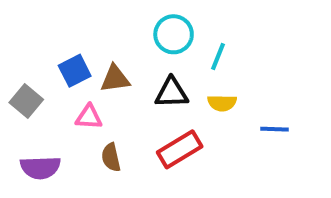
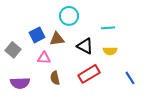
cyan circle: (174, 34) -> (69, 16), moved
cyan line: (218, 57) -> (108, 28), turned 64
black triangle: (172, 93) -> (85, 46), turned 30
blue line: (274, 129) -> (130, 78), moved, turned 56

